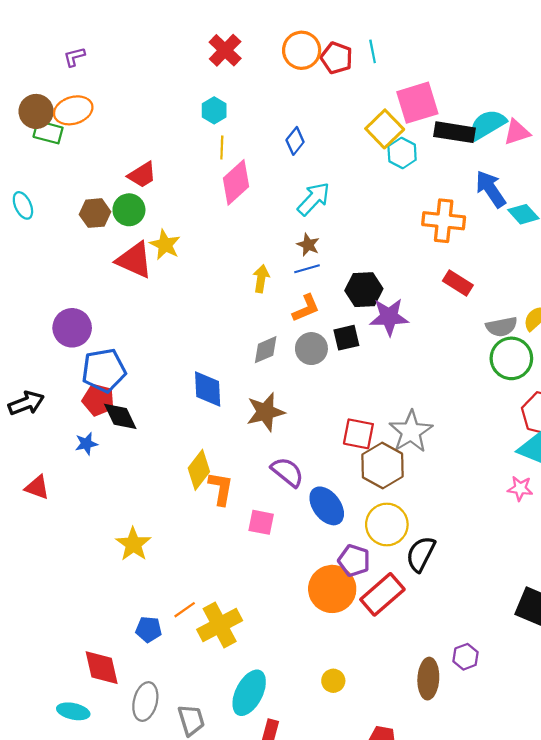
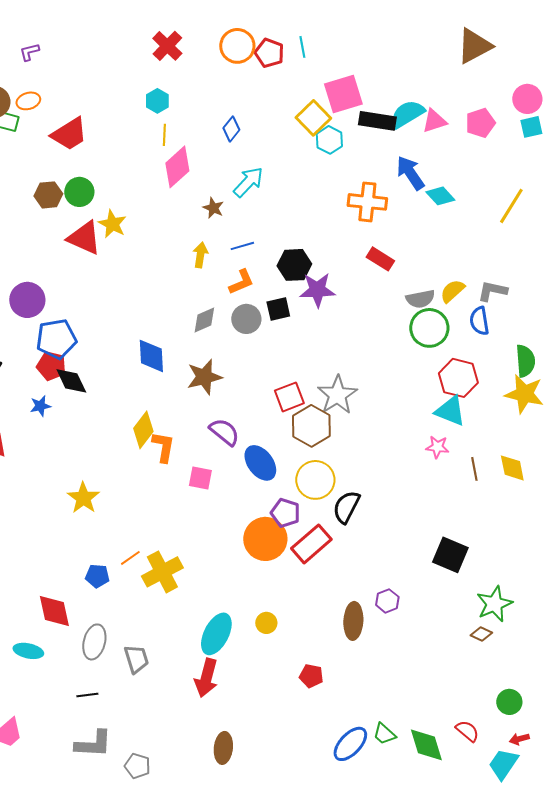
orange ellipse: (73, 110) -> (28, 101), size x0.7
red trapezoid: (142, 175) -> (69, 134), moved, size x1.4
brown star: (308, 245) -> (213, 208), moved
red square: (358, 434) -> (289, 397), turned -32
cyan ellipse: (249, 693) -> (216, 634), moved

